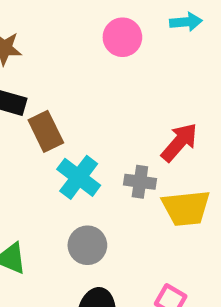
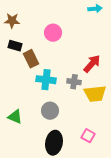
pink circle: (122, 37) -> (53, 33), moved
cyan cross: (79, 177) -> (46, 80), turned -30

